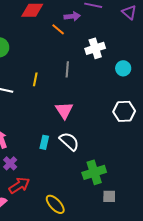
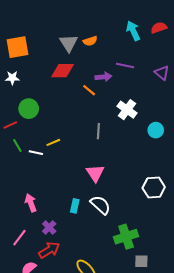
white cross: (95, 48) -> (127, 110), turned -36
yellow line: (35, 79) -> (53, 142), moved, turned 56
white hexagon: (124, 111) -> (154, 187), moved
purple cross: (10, 163) -> (49, 227), moved

